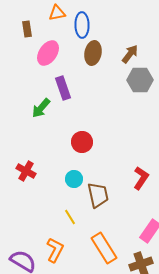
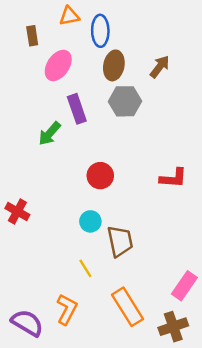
gray hexagon: (140, 80) -> (125, 101), moved
red cross: (26, 171) -> (17, 212), moved
red L-shape: (141, 178) -> (173, 178), moved, turned 60

